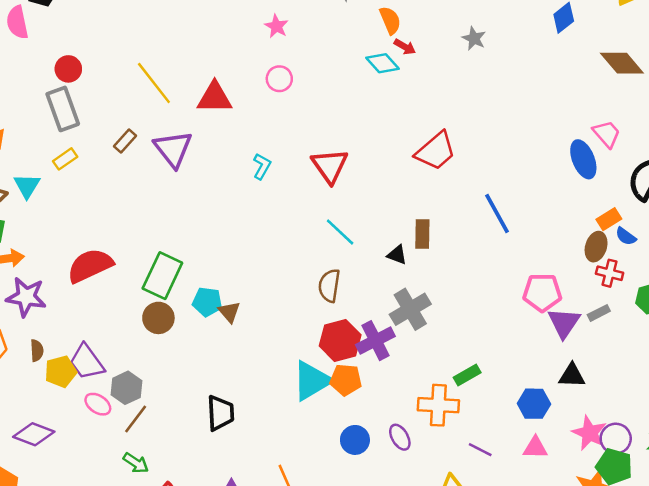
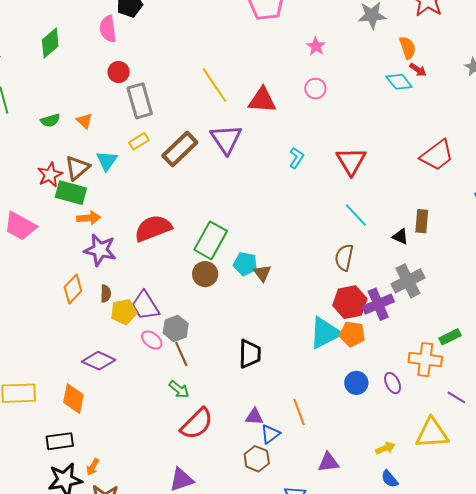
red circle: (68, 69) -> (119, 72), moved
brown rectangle: (125, 141) -> (180, 149), moved, size x1.8
brown line: (136, 419) -> (181, 354), turned -65

